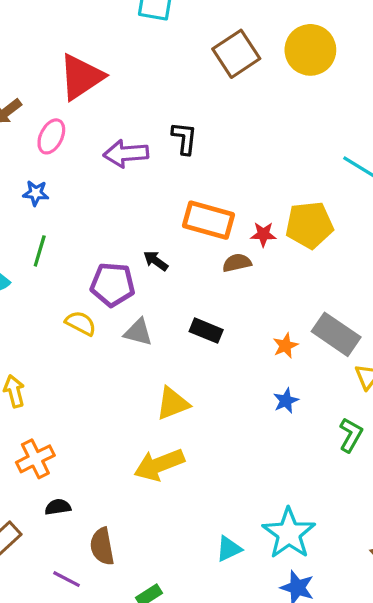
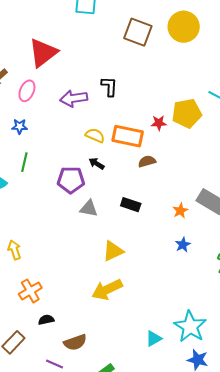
brown square: (236, 54) -> (138, 32), turned -32
yellow pentagon: (309, 225) -> (187, 113), moved
red star: (263, 234) -> (159, 123), moved
yellow semicircle: (81, 323) -> (95, 135), moved
brown semicircle: (102, 546) -> (75, 342), turned -95

